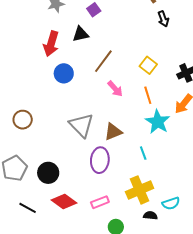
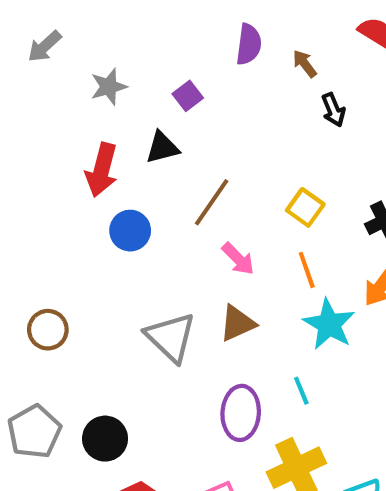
brown triangle: (113, 132) -> (237, 323), moved
purple ellipse: (100, 160) -> (241, 413), moved

